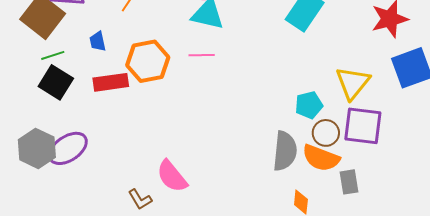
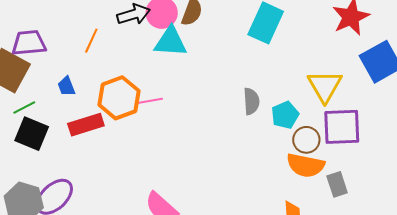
pink line: (202, 55) -> (150, 101), moved
gray semicircle: (285, 151) -> (251, 101), moved, size x0.7

